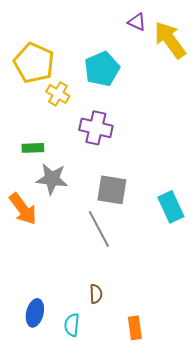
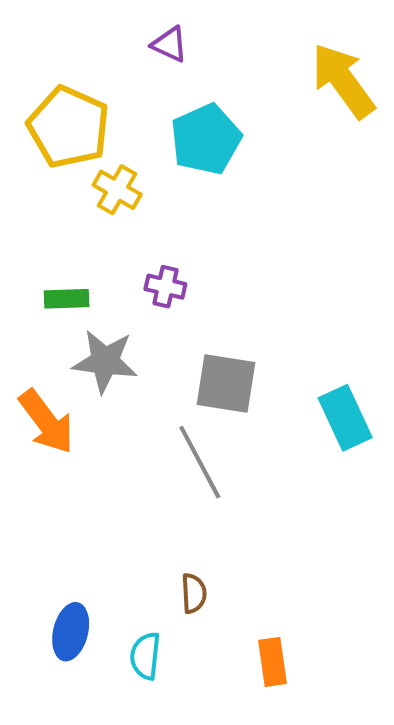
purple triangle: (137, 22) -> (170, 44), moved
purple cross: (96, 128) -> (165, 287), moved, size x0.6

